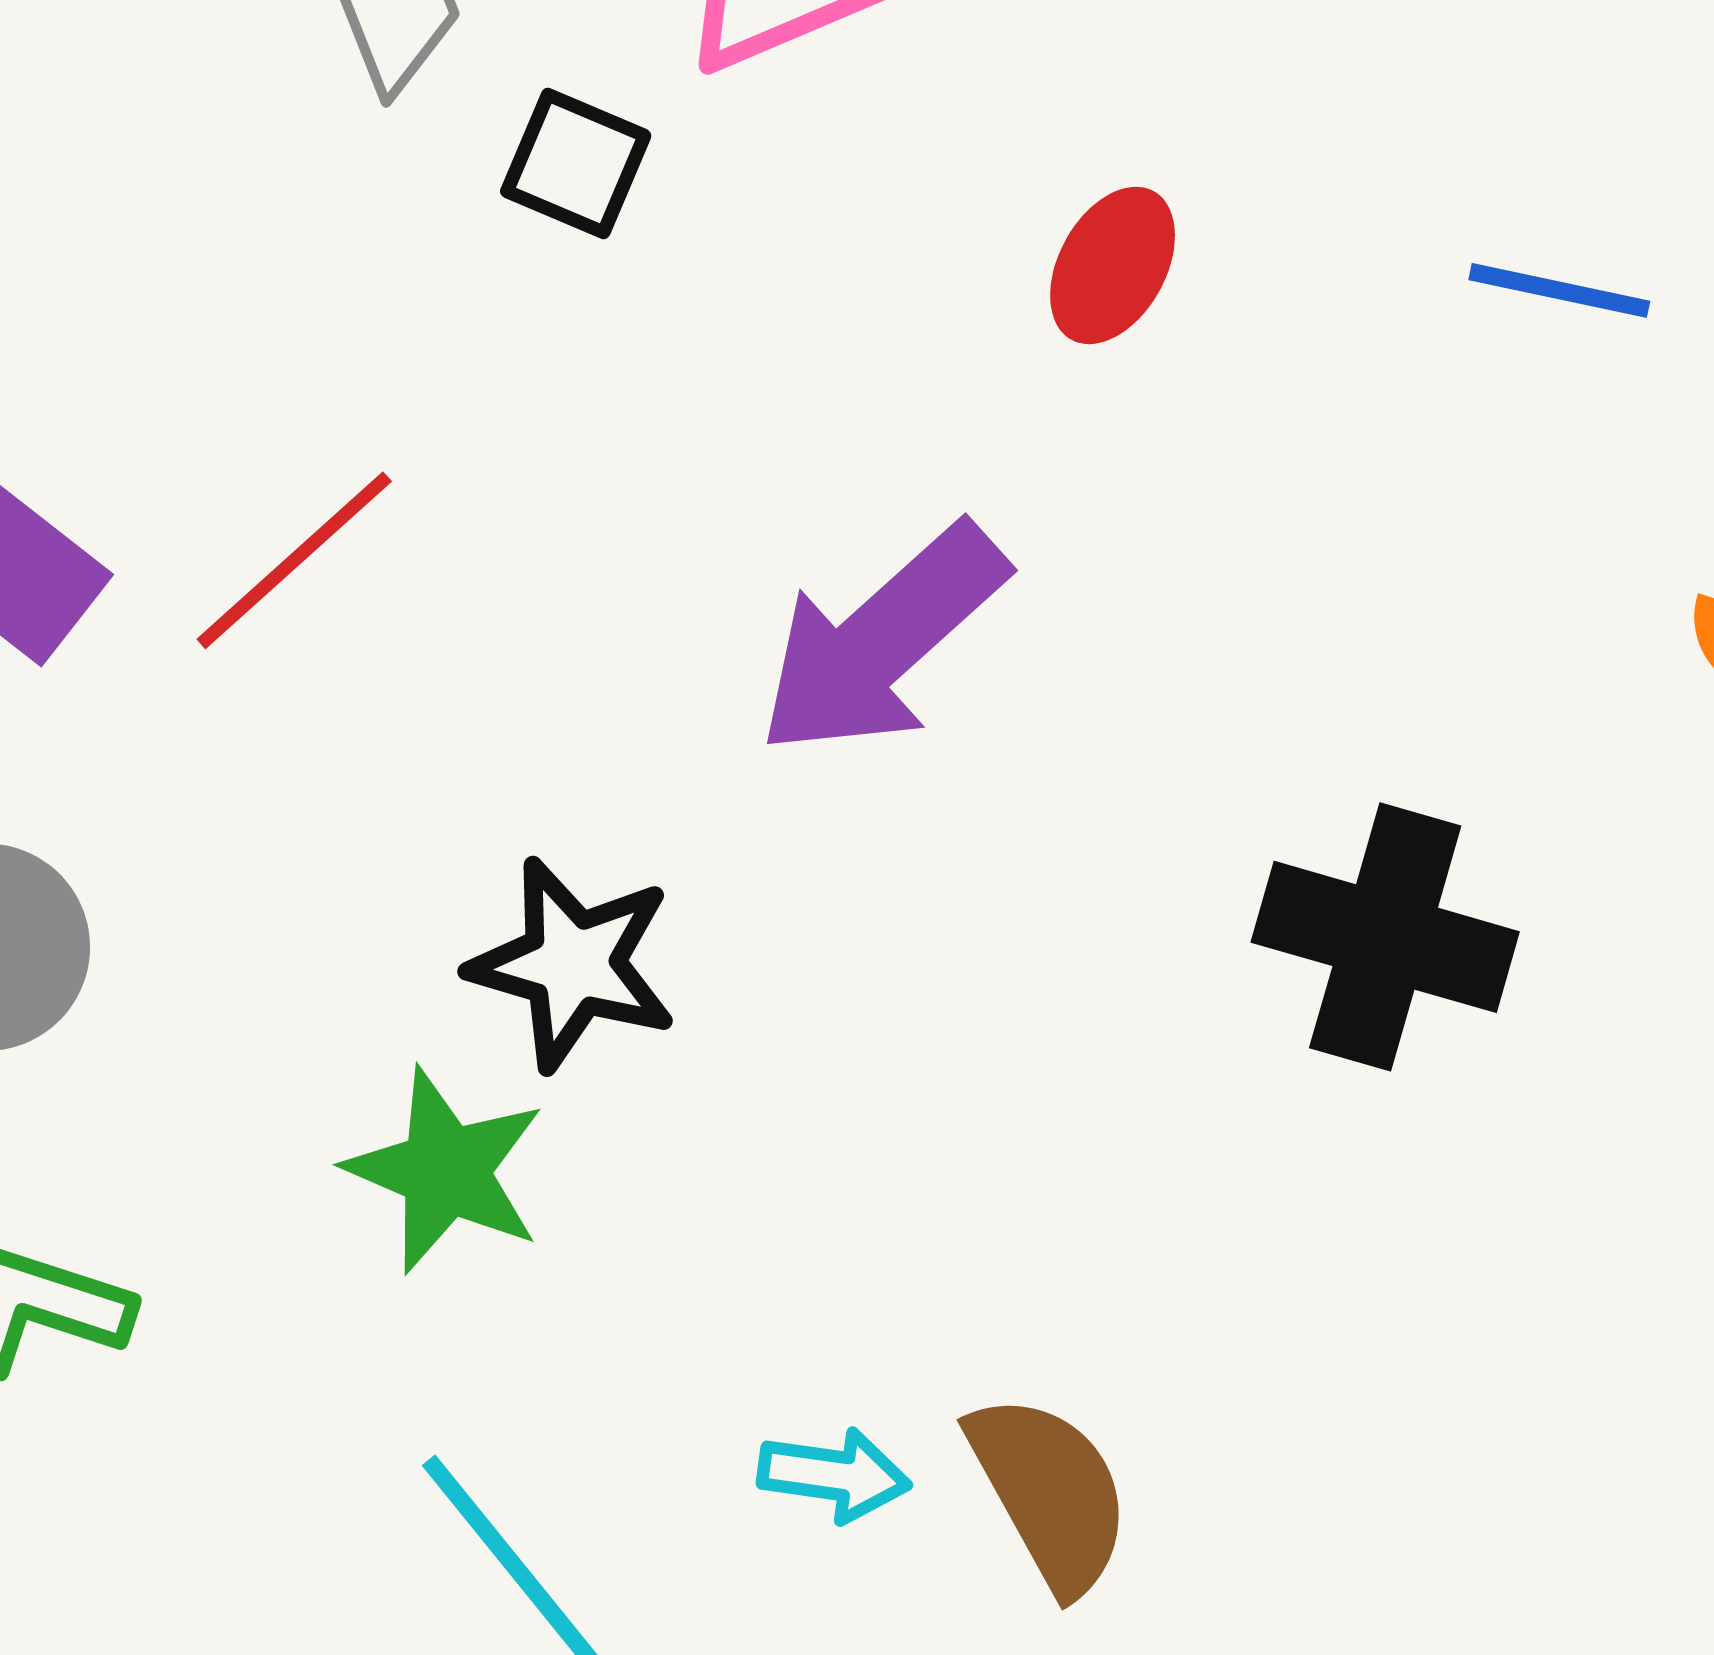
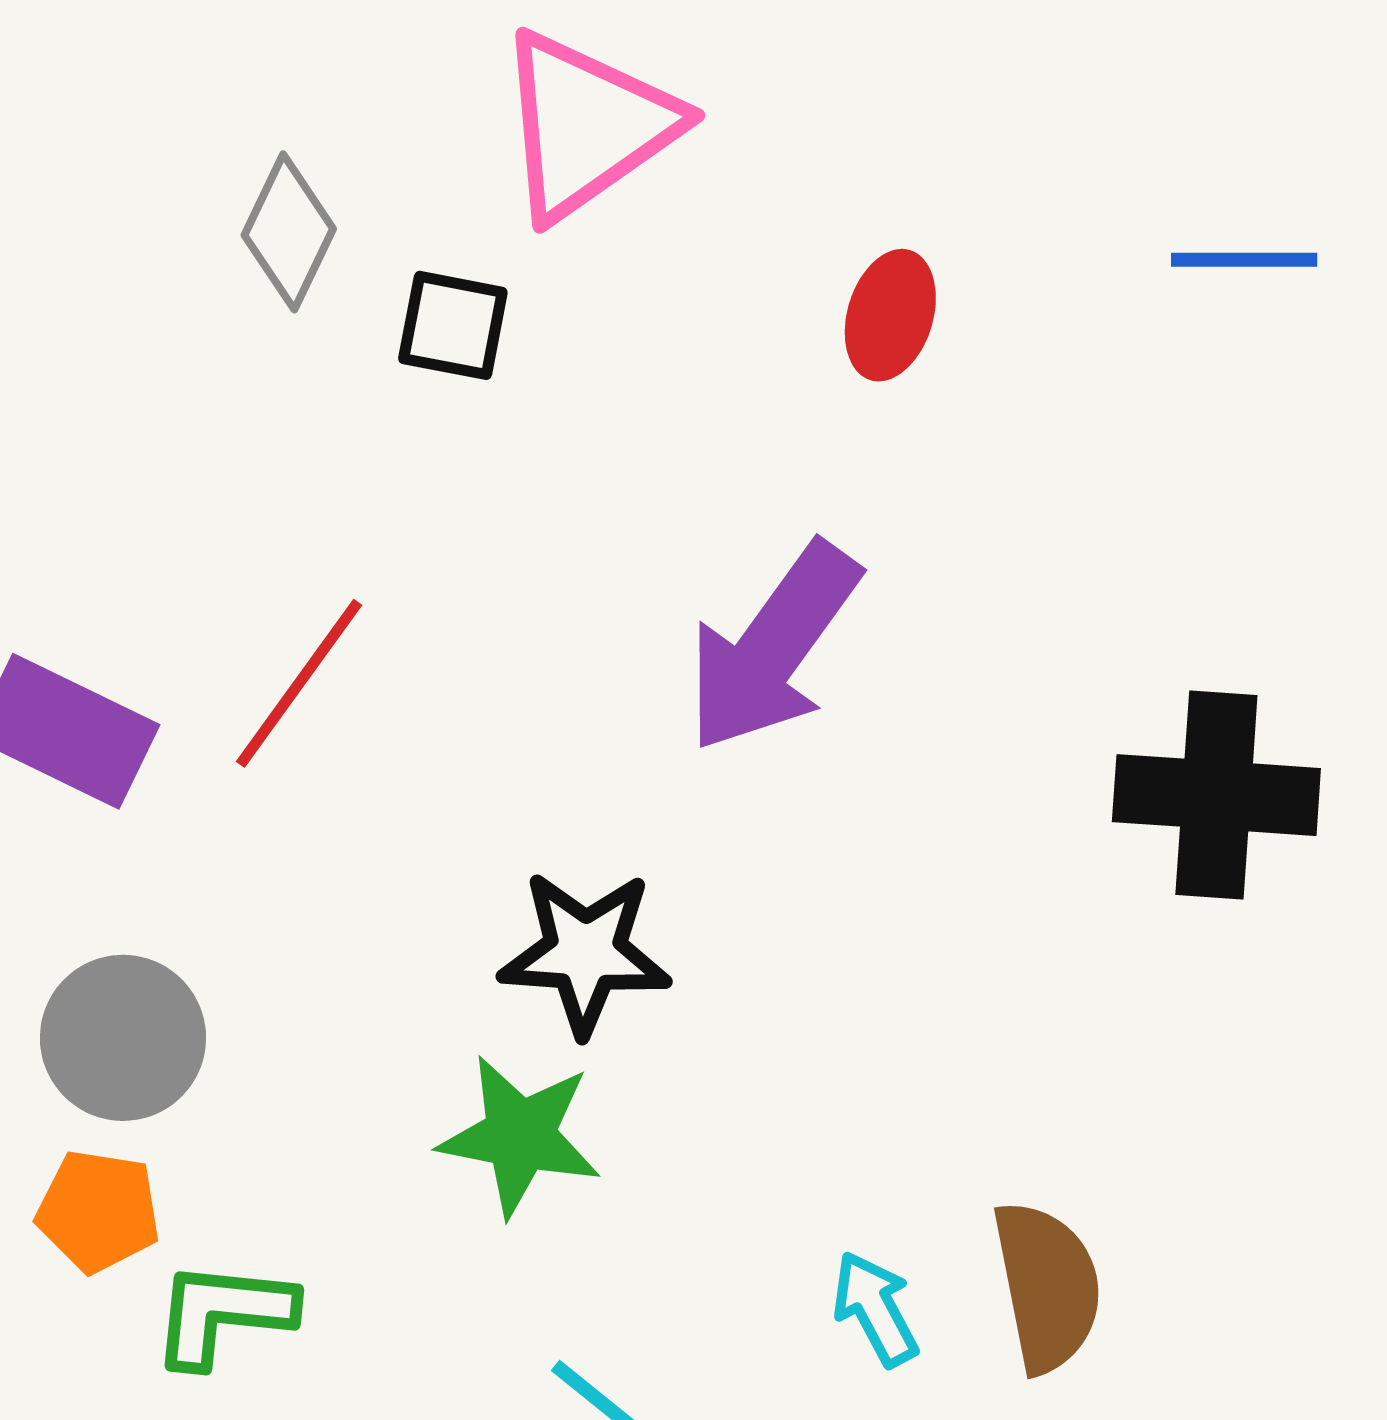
cyan arrow: (834, 1475) -> (875, 1309), turned -114
brown semicircle: (1050, 1493) -> (1047, 1286), turned 30

